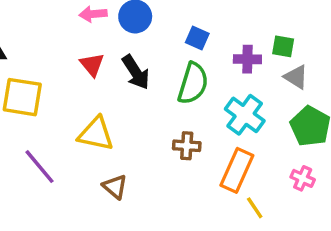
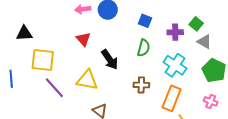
green square: (283, 46) -> (196, 24), turned 32
black arrow: (136, 72) -> (110, 60), moved
green semicircle: (193, 83) -> (144, 48), size x0.7
purple line: (39, 167) -> (54, 88), moved

